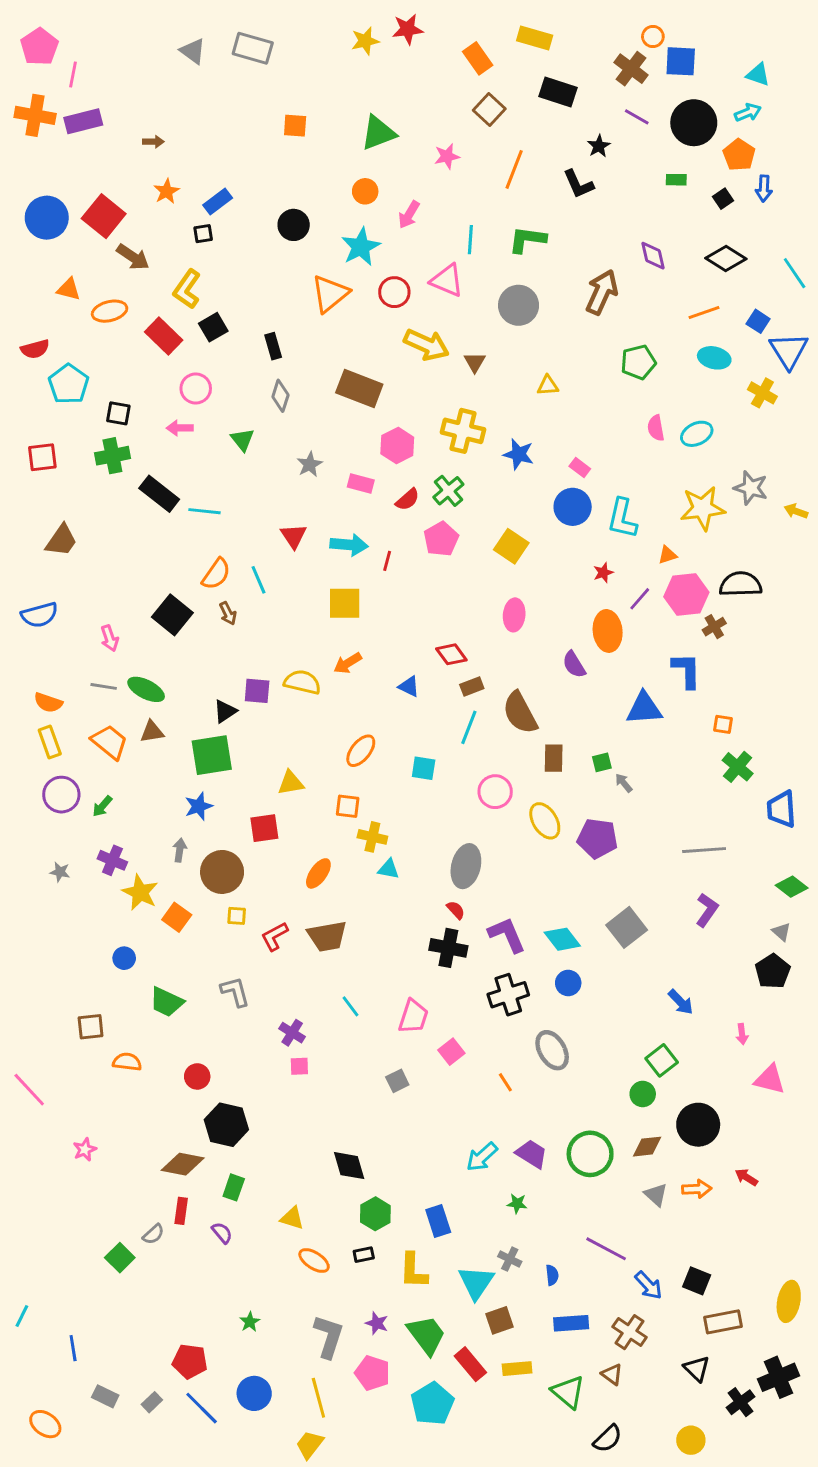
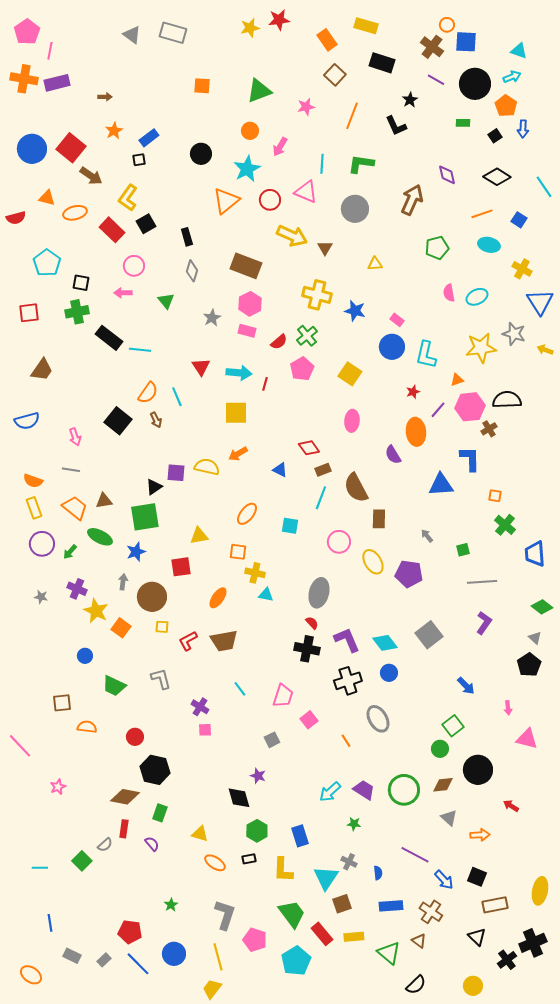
red semicircle: (35, 349) -> (16, 218), moved
blue triangle: (789, 351) -> (540, 302), moved
pink hexagon: (397, 445) -> (250, 304), moved
green ellipse: (146, 689) -> (100, 537), moved
green square: (602, 762) -> (463, 550), moved
orange arrow: (697, 1189) -> (480, 835), moved
cyan line: (22, 1316) -> (40, 868), moved, turned 63
purple star: (377, 1323) -> (258, 776), moved

